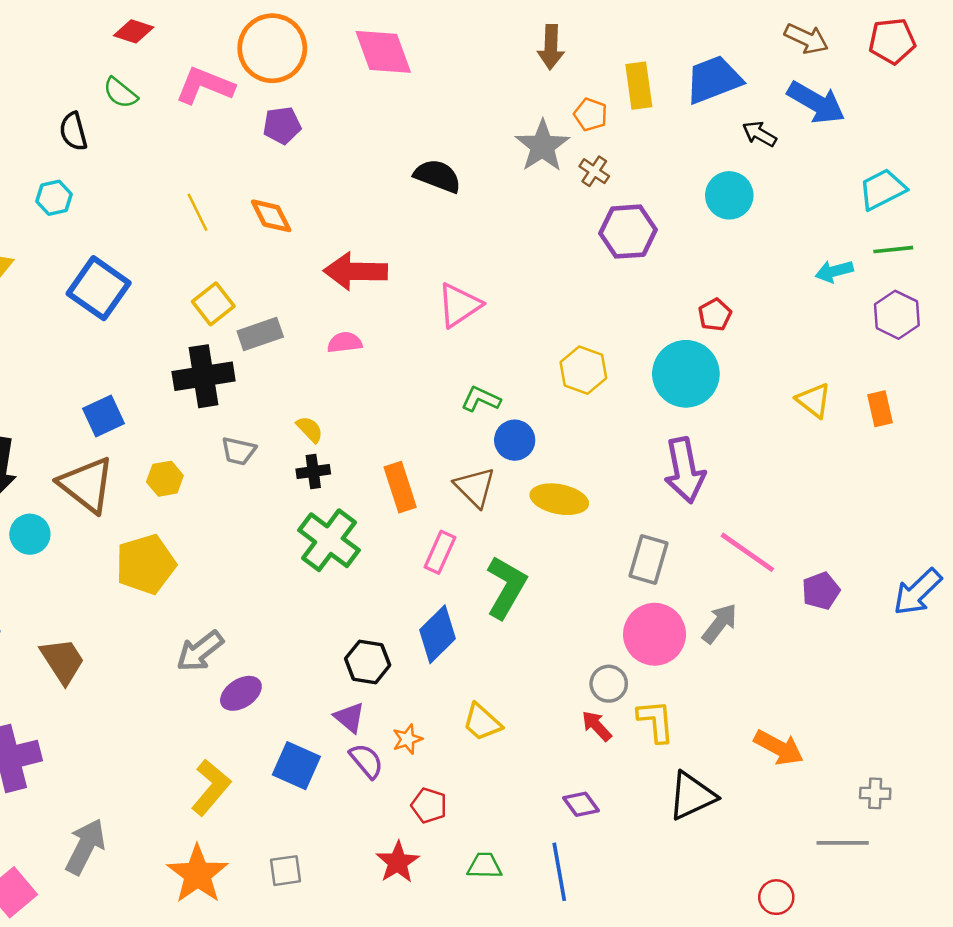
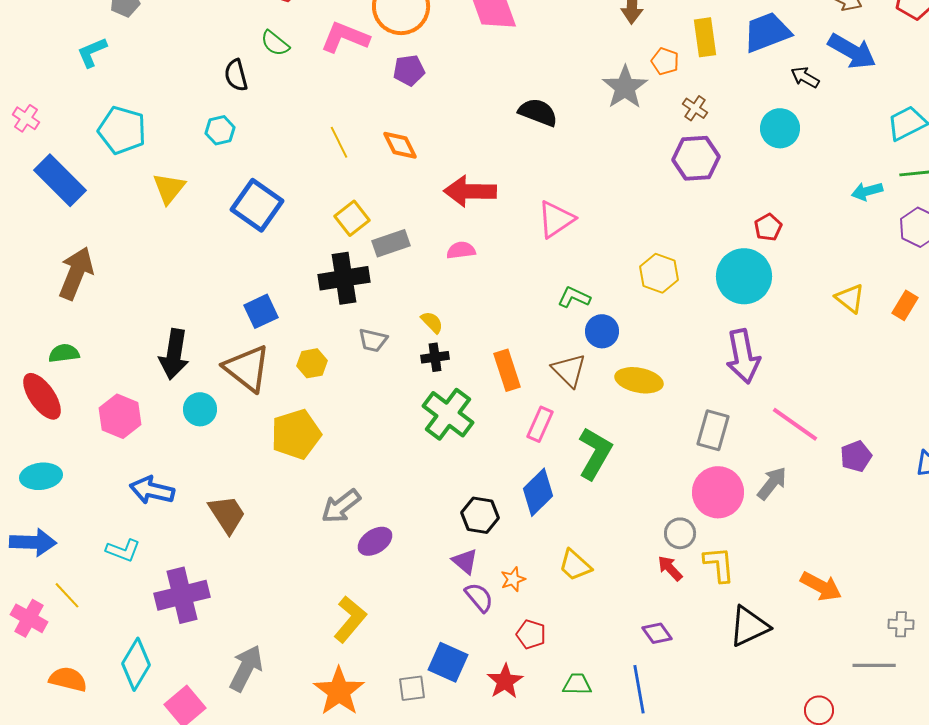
brown cross: (594, 171) -> (695, 108), moved
orange rectangle: (880, 409) -> (905, 305), turned 44
blue square: (296, 766) -> (448, 662), moved

